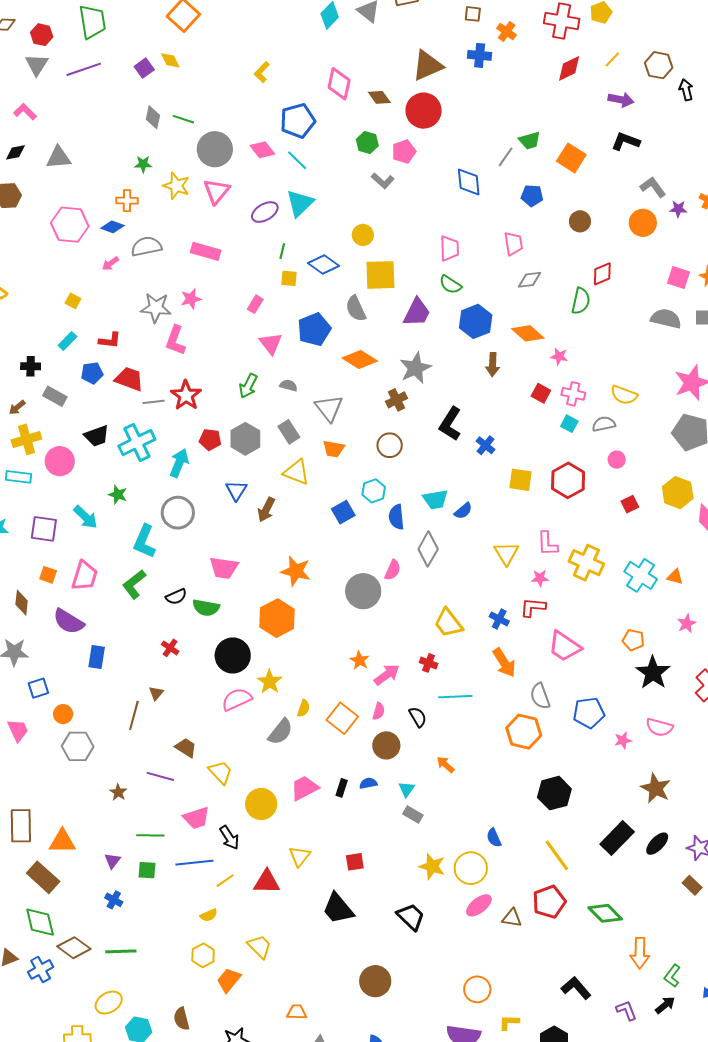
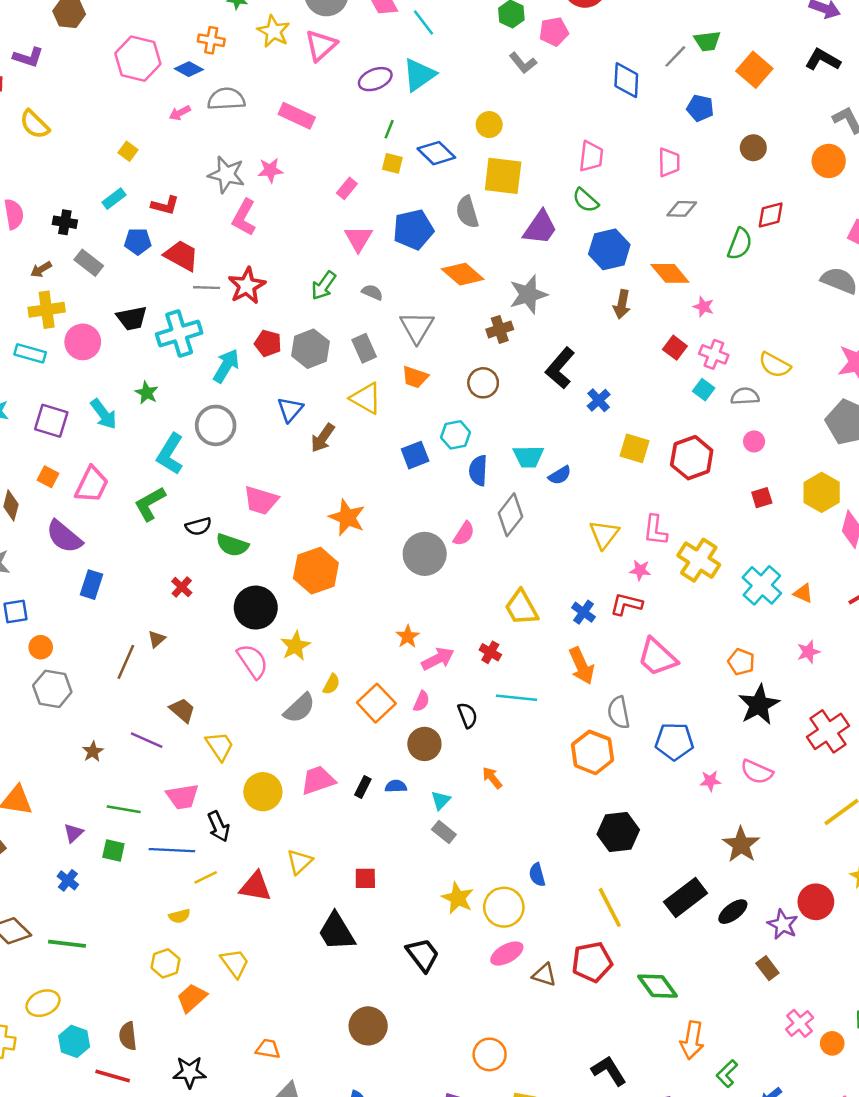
pink semicircle: (237, 699) -> (253, 661), turned 72

